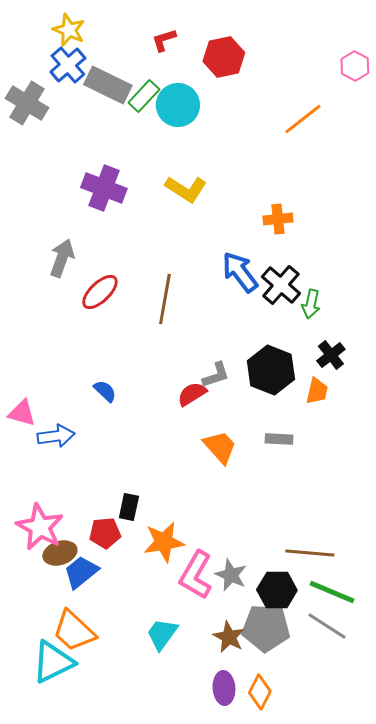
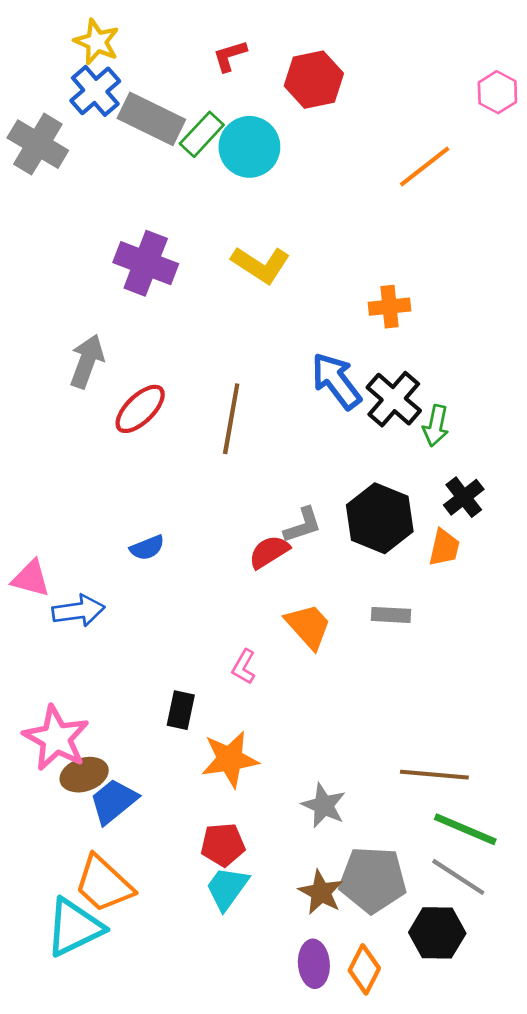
blue semicircle: (105, 391) -> (147, 548), turned 115
red pentagon: (105, 533) -> (223, 845), moved
pink L-shape: (196, 575) -> (244, 667), moved, size x0.5
black hexagon: (277, 590) -> (437, 933), moved

